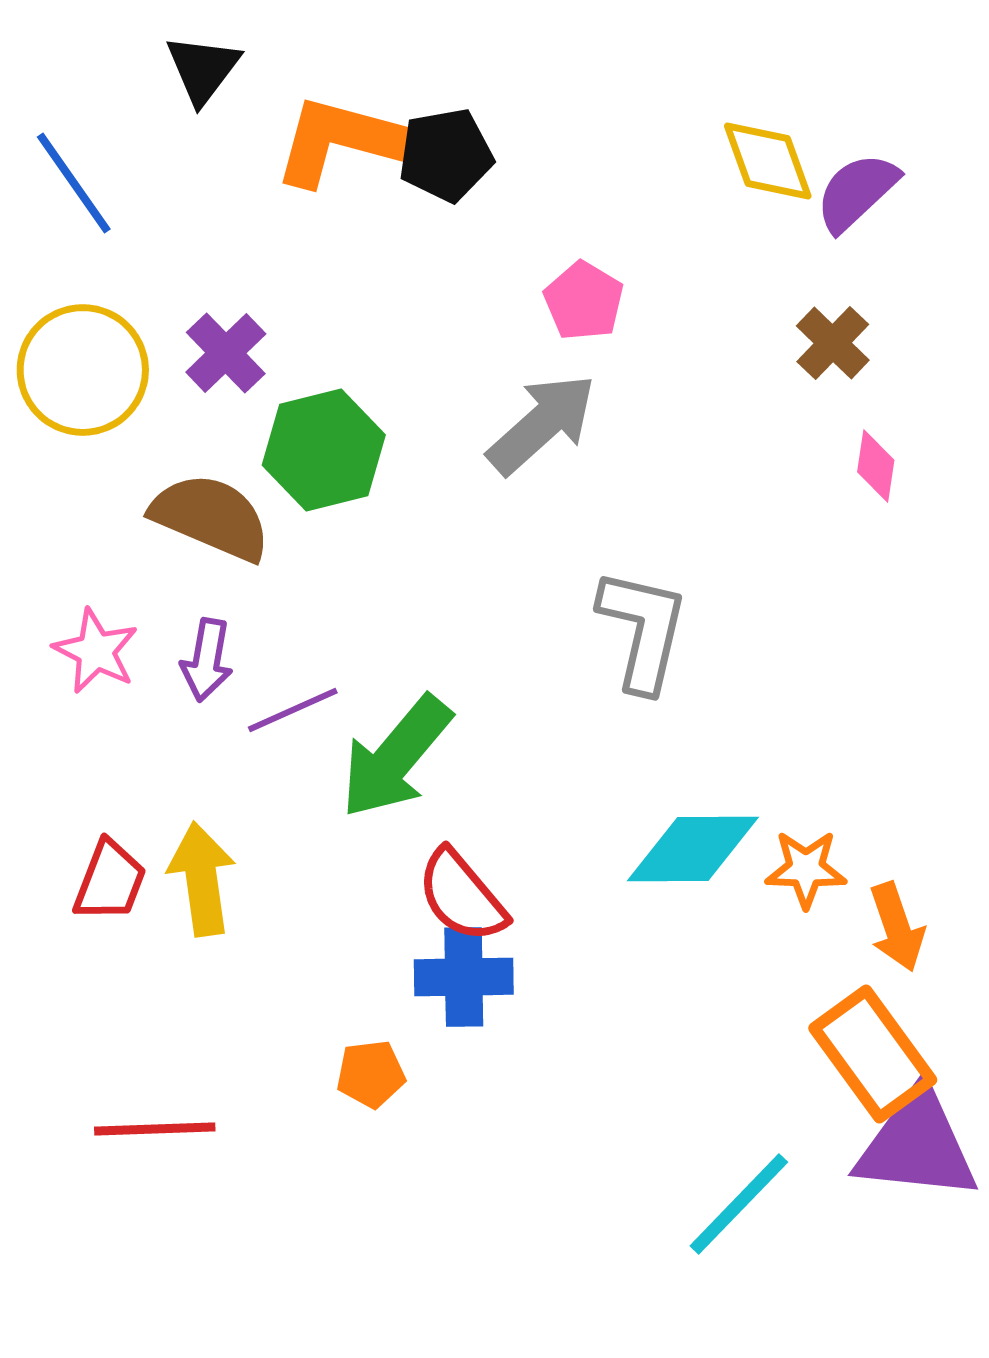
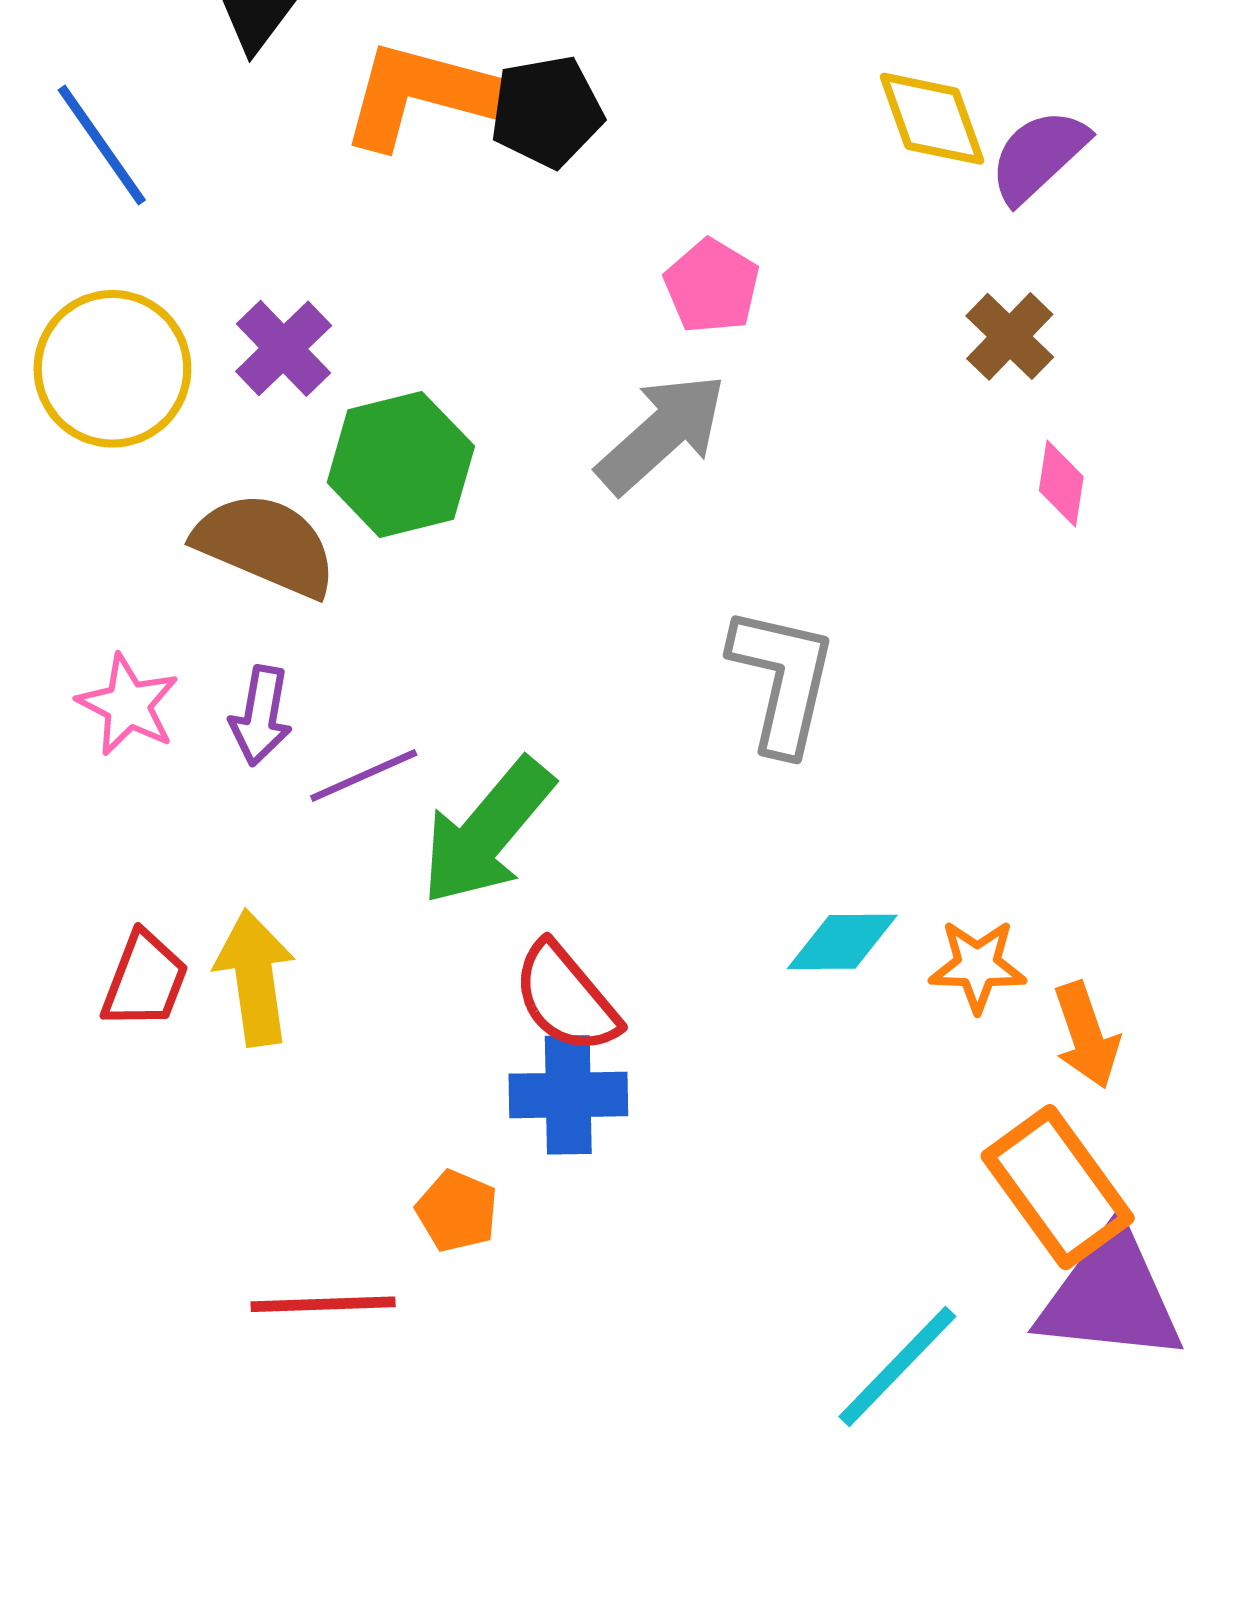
cyan diamond: (693, 849) -> (842, 942), size x0.7
orange pentagon: (371, 1074) -> (457, 1211), turned 30
red line: (155, 1129) -> (323, 1304), moved

